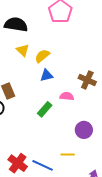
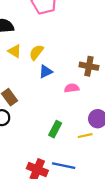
green rectangle: (45, 109) -> (55, 129), moved
yellow line: (68, 155) -> (85, 136), moved

